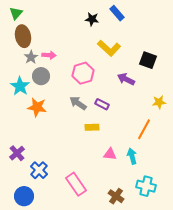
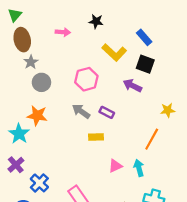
blue rectangle: (117, 13) -> (144, 37), moved
pink arrow: (49, 55) -> (63, 32), moved
black square: (148, 60) -> (145, 64), moved
cyan star: (20, 86) -> (19, 134), moved
pink triangle: (110, 154) -> (115, 166), turned -32

